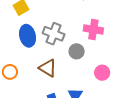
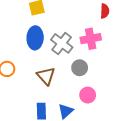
pink cross: (93, 29) -> (91, 39), moved, turned -36
pink circle: (102, 73) -> (88, 95), moved

